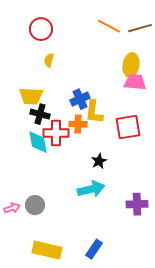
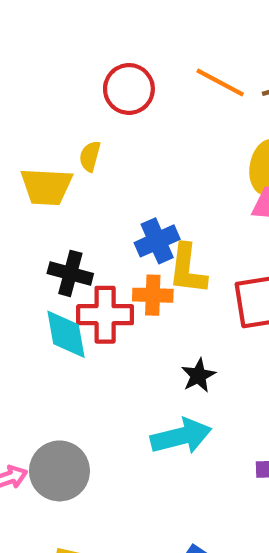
red circle: (41, 29) -> (129, 89), moved
yellow trapezoid: (31, 96) -> (46, 187), moved
gray circle: (35, 205) -> (59, 471), size x1.4

